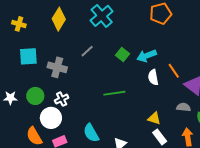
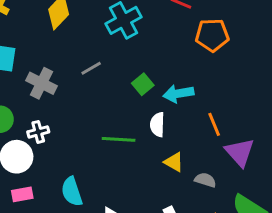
white semicircle: (153, 77) -> (157, 125), moved
gray semicircle: (184, 107) -> (205, 180), moved
yellow triangle: (154, 118) -> (174, 162), moved

